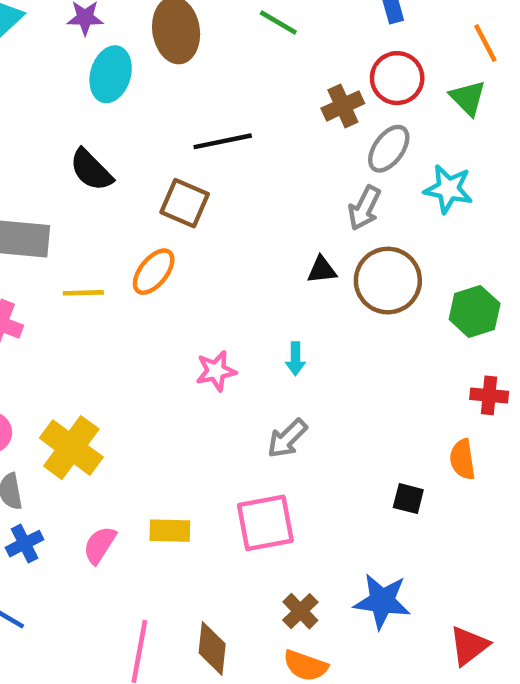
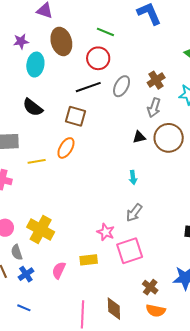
red circle: (397, 78) -> (98, 58), moved
brown cross: (343, 106) -> (156, 80), moved
gray ellipse: (389, 149) -> (122, 86), moved
pink star: (216, 371) -> (106, 232), moved, turned -30

